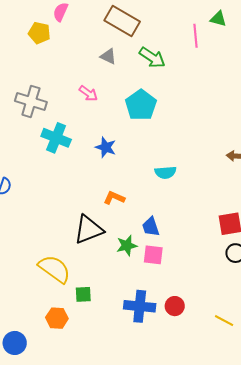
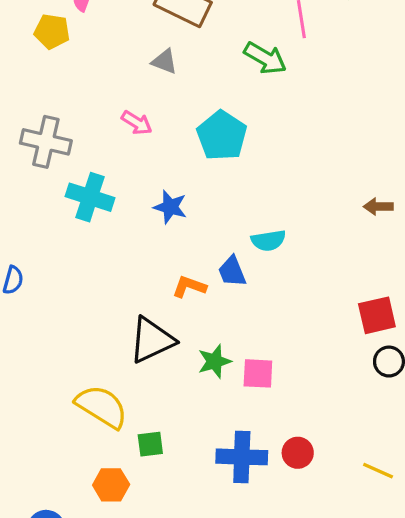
green arrow: (152, 58) -> (265, 58), moved
blue trapezoid: (151, 227) -> (232, 271), moved

